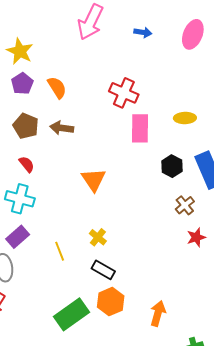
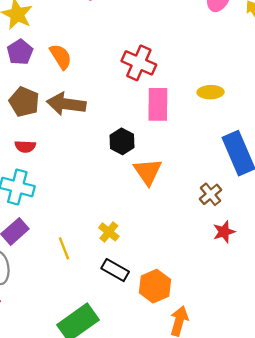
brown arrow: (62, 128) -> (66, 104), size x1.4
red semicircle: (27, 164) -> (25, 147), turned 132
black hexagon: (172, 166) -> (122, 141), moved
orange triangle: (94, 180) -> (148, 172), moved
orange hexagon: (111, 302) -> (155, 286), moved

